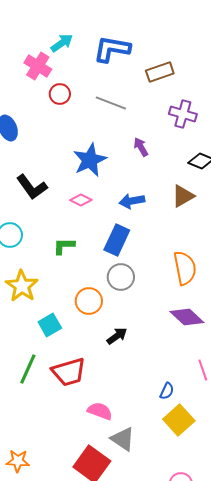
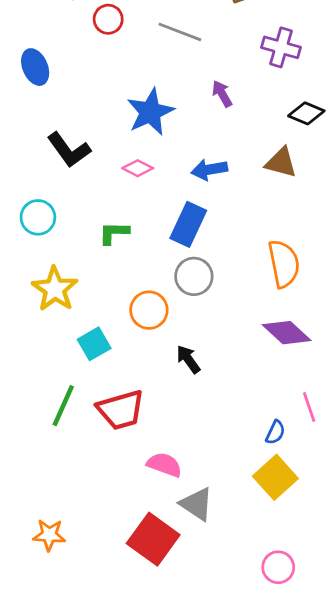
brown triangle: (183, 196) -> (281, 163), turned 45
black arrow: (117, 336) -> (188, 359), turned -90
blue semicircle: (167, 391) -> (275, 432), moved

